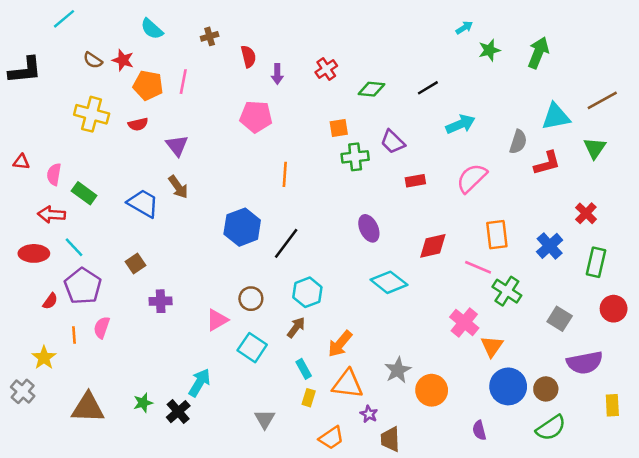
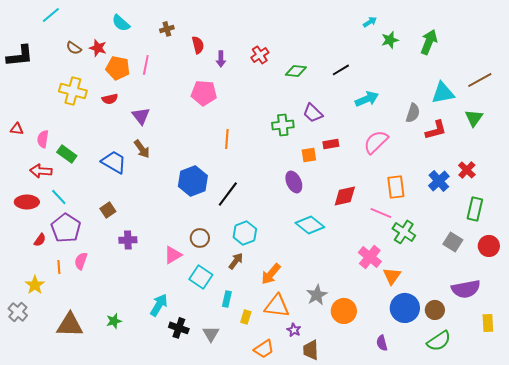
orange square: (339, 128) -> (309, 155), moved
blue cross: (550, 246) -> (439, 181), moved
gray square: (560, 319) -> (453, 242), moved
cyan rectangle: (304, 369) -> (227, 299), moved, turned 42
black cross: (178, 412) -> (179, 328), moved, turned -30

